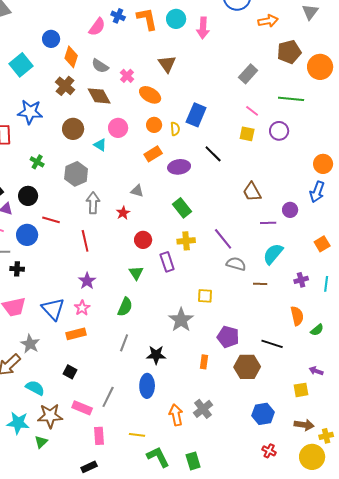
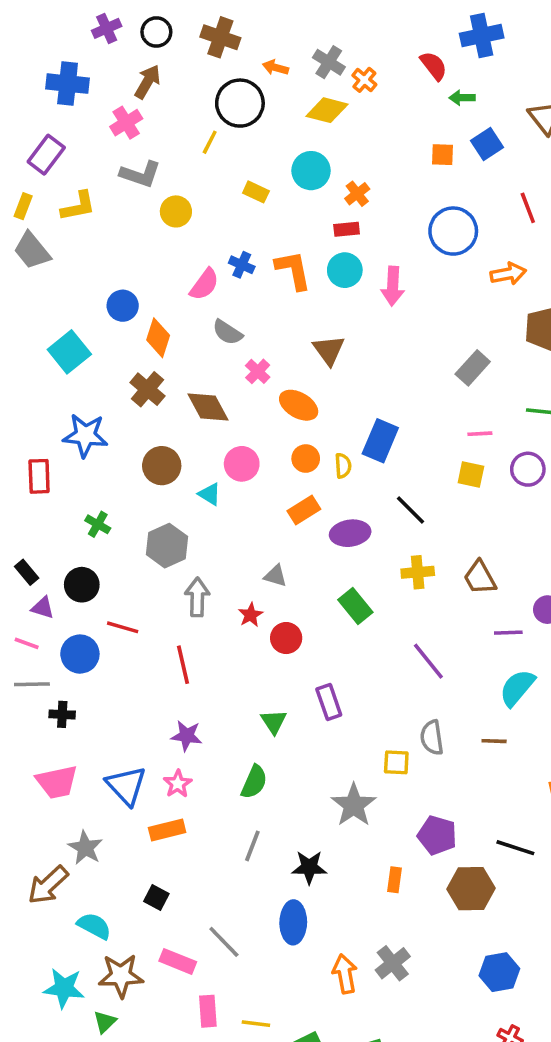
gray semicircle: (100, 66) -> (227, 332), moved
pink line: (252, 111) -> (480, 434), turned -40
red circle: (143, 240) -> (286, 638), moved
yellow cross: (186, 241) -> (418, 572), moved
gray semicircle: (236, 264) -> (432, 738), moved, turned -114
purple star: (87, 281) -> (187, 736), turned -30
gray line: (108, 397) -> (224, 942), turned -70
yellow line: (137, 435) -> (256, 1024), moved

